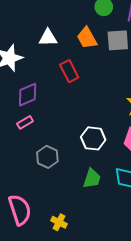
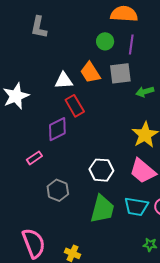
white triangle: (48, 38) -> (64, 81), moved
purple diamond: (28, 95) -> (57, 129), moved
green trapezoid: (92, 178) -> (102, 209), size x1.4

